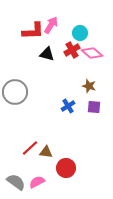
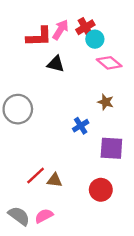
red cross: (72, 50) -> (85, 27), moved
purple square: (94, 107) -> (111, 148), moved, size x1.5
red circle: (66, 168) -> (101, 190), moved

